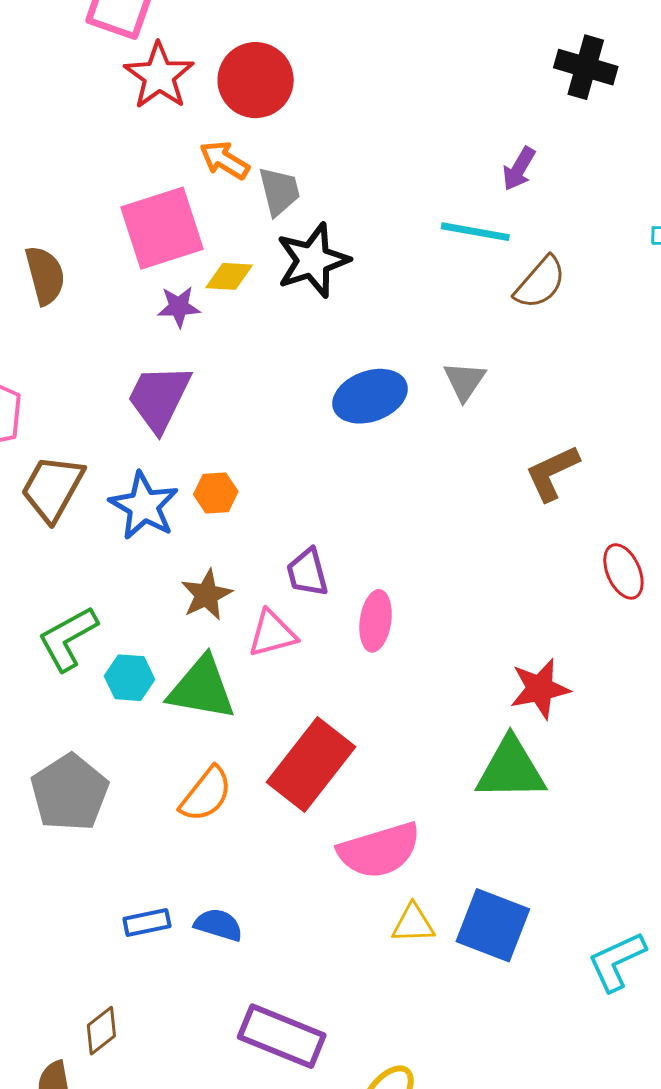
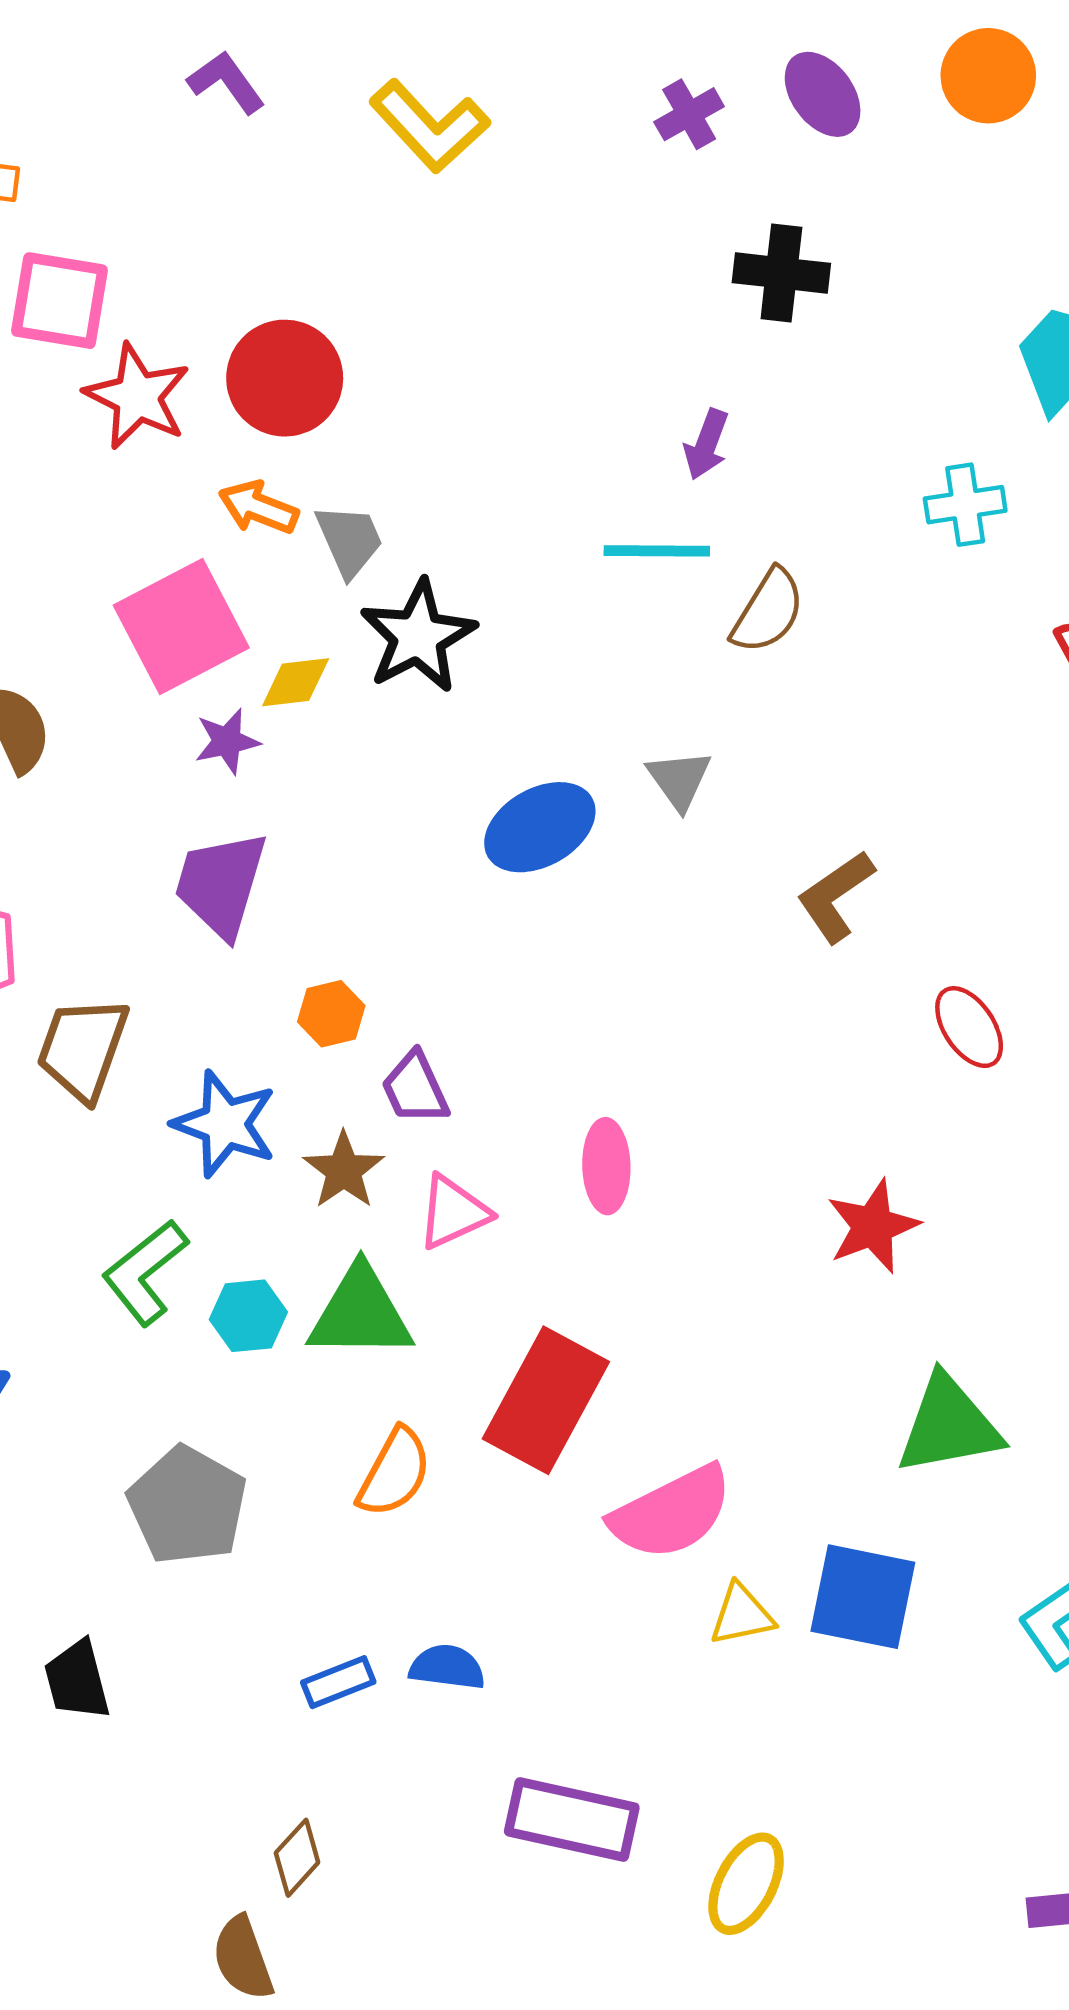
blue star: (144, 506) -> (225, 1124), moved
purple trapezoid: (307, 572) -> (415, 1088), moved
green triangle: (511, 769) -> (949, 1425), moved

